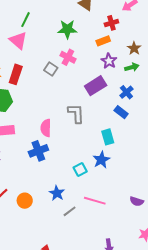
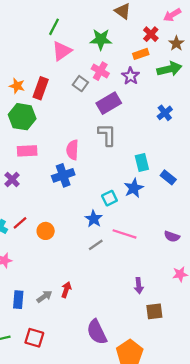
red cross: (111, 23) -> (151, 34), turned -32
pink triangle: (18, 40) -> (62, 51), moved, turned 42
brown star: (134, 48) -> (176, 43), moved
purple star: (109, 61) -> (131, 76), moved
green arrow: (132, 67) -> (169, 69), moved, size x1.5
purple rectangle: (96, 86) -> (109, 103), moved
blue rectangle: (121, 112) -> (168, 177), moved
blue star: (57, 193) -> (94, 219), moved

